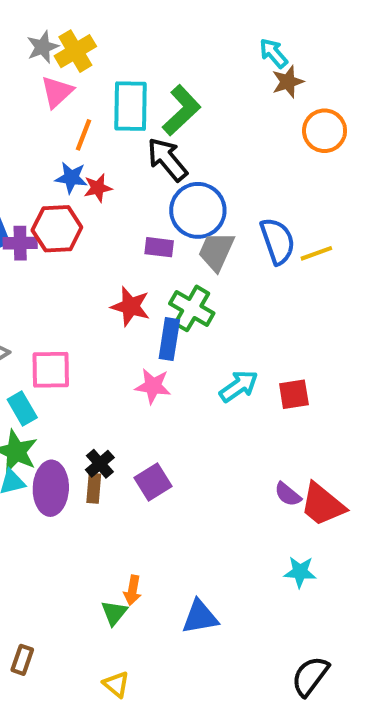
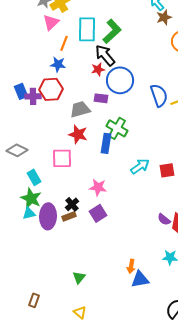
red star: (98, 188) -> (98, 69), moved
gray trapezoid: (216, 251) -> (80, 109), moved, turned 50
red star: (130, 306) -> (78, 134), moved
pink square: (51, 370) -> (62, 158), moved
pink star: (153, 386) -> (98, 187), moved
brown rectangle: (94, 488) -> (69, 216), turned 64
orange arrow: (133, 590) -> (131, 266), moved
blue triangle: (200, 617) -> (140, 279), moved

